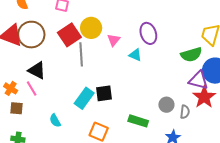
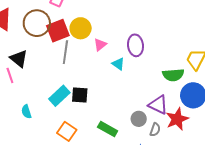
brown circle: (31, 35) -> (37, 23), moved
purple triangle: (198, 80) -> (158, 105), moved

